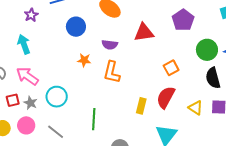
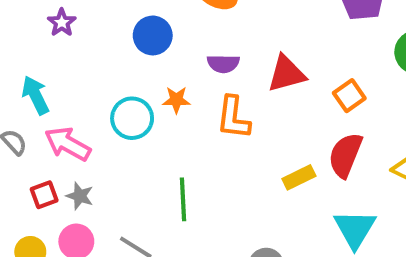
red triangle: (144, 32) -> (286, 74), moved
cyan arrow: (24, 44) -> (36, 95), moved
cyan circle: (57, 97) -> (132, 118), moved
yellow rectangle: (141, 106) -> (299, 177), turned 56
green line: (94, 119) -> (183, 199), moved

